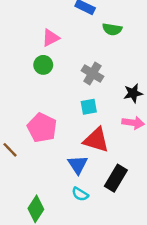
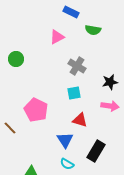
pink triangle: (51, 38) -> (57, 37), moved
green circle: (43, 65) -> (16, 59), moved
red triangle: (96, 140) -> (80, 120), size x0.7

